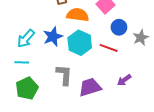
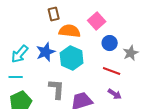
red line: (109, 48) -> (112, 71), moved
purple arrow: (124, 80) -> (115, 94), turned -112

